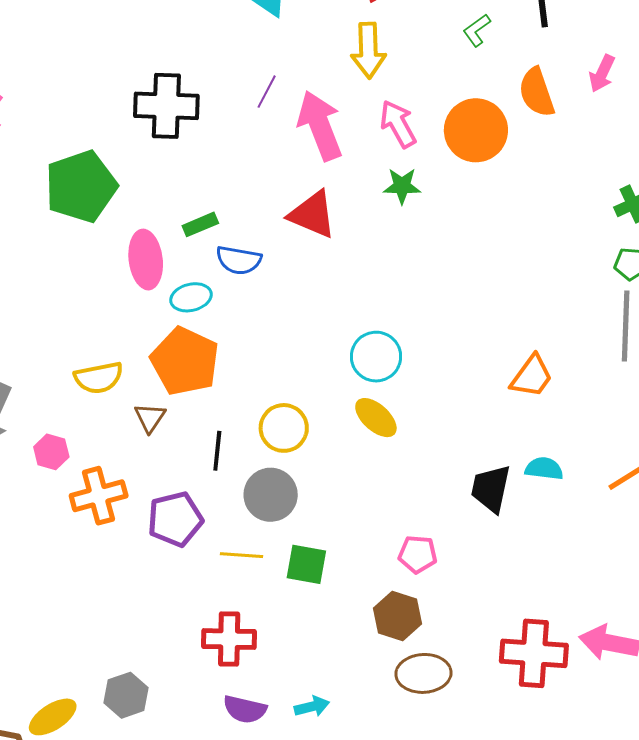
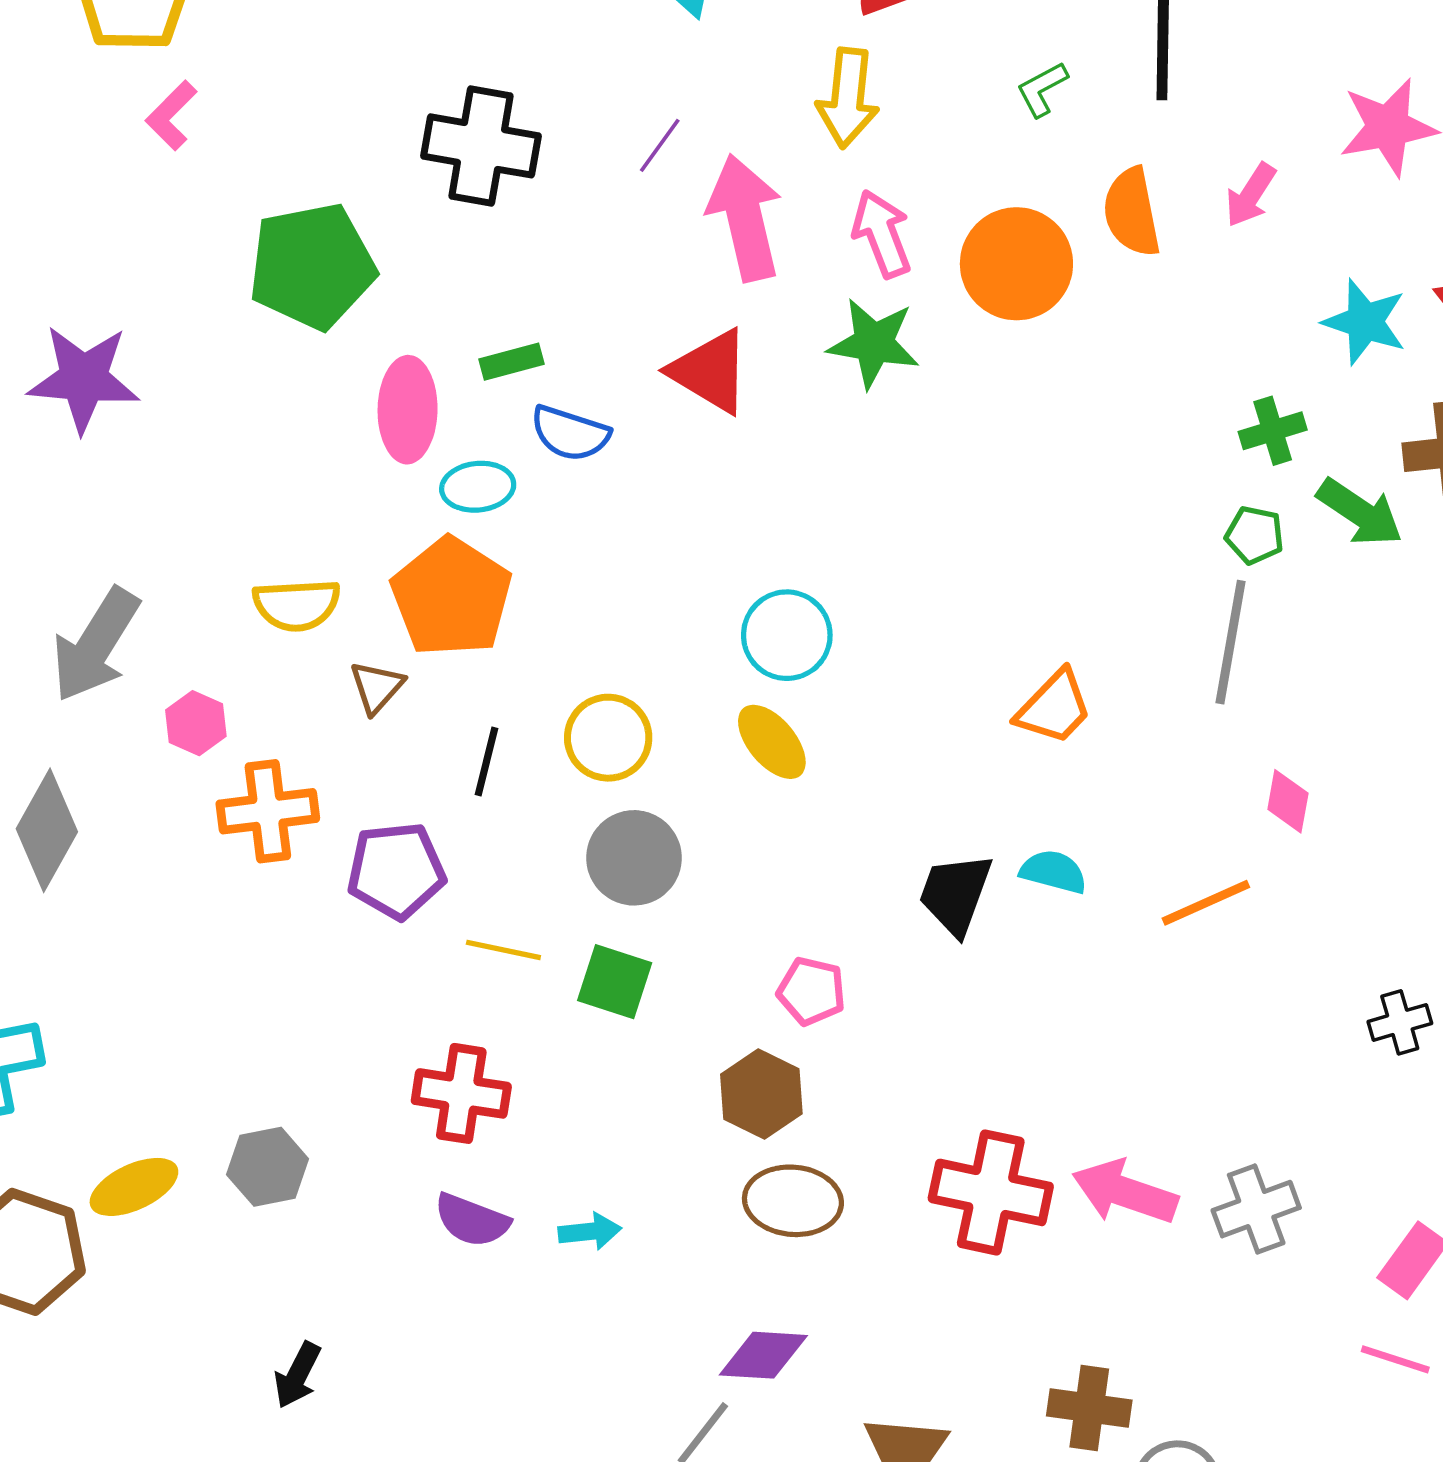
green star: (402, 186) -> (874, 343), size x1.4
gray circle: (271, 495) -> (634, 858), moved

